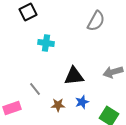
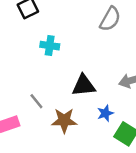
blue star: (82, 102) -> (105, 113), moved
brown star: (58, 105) -> (64, 121), size x1.5

